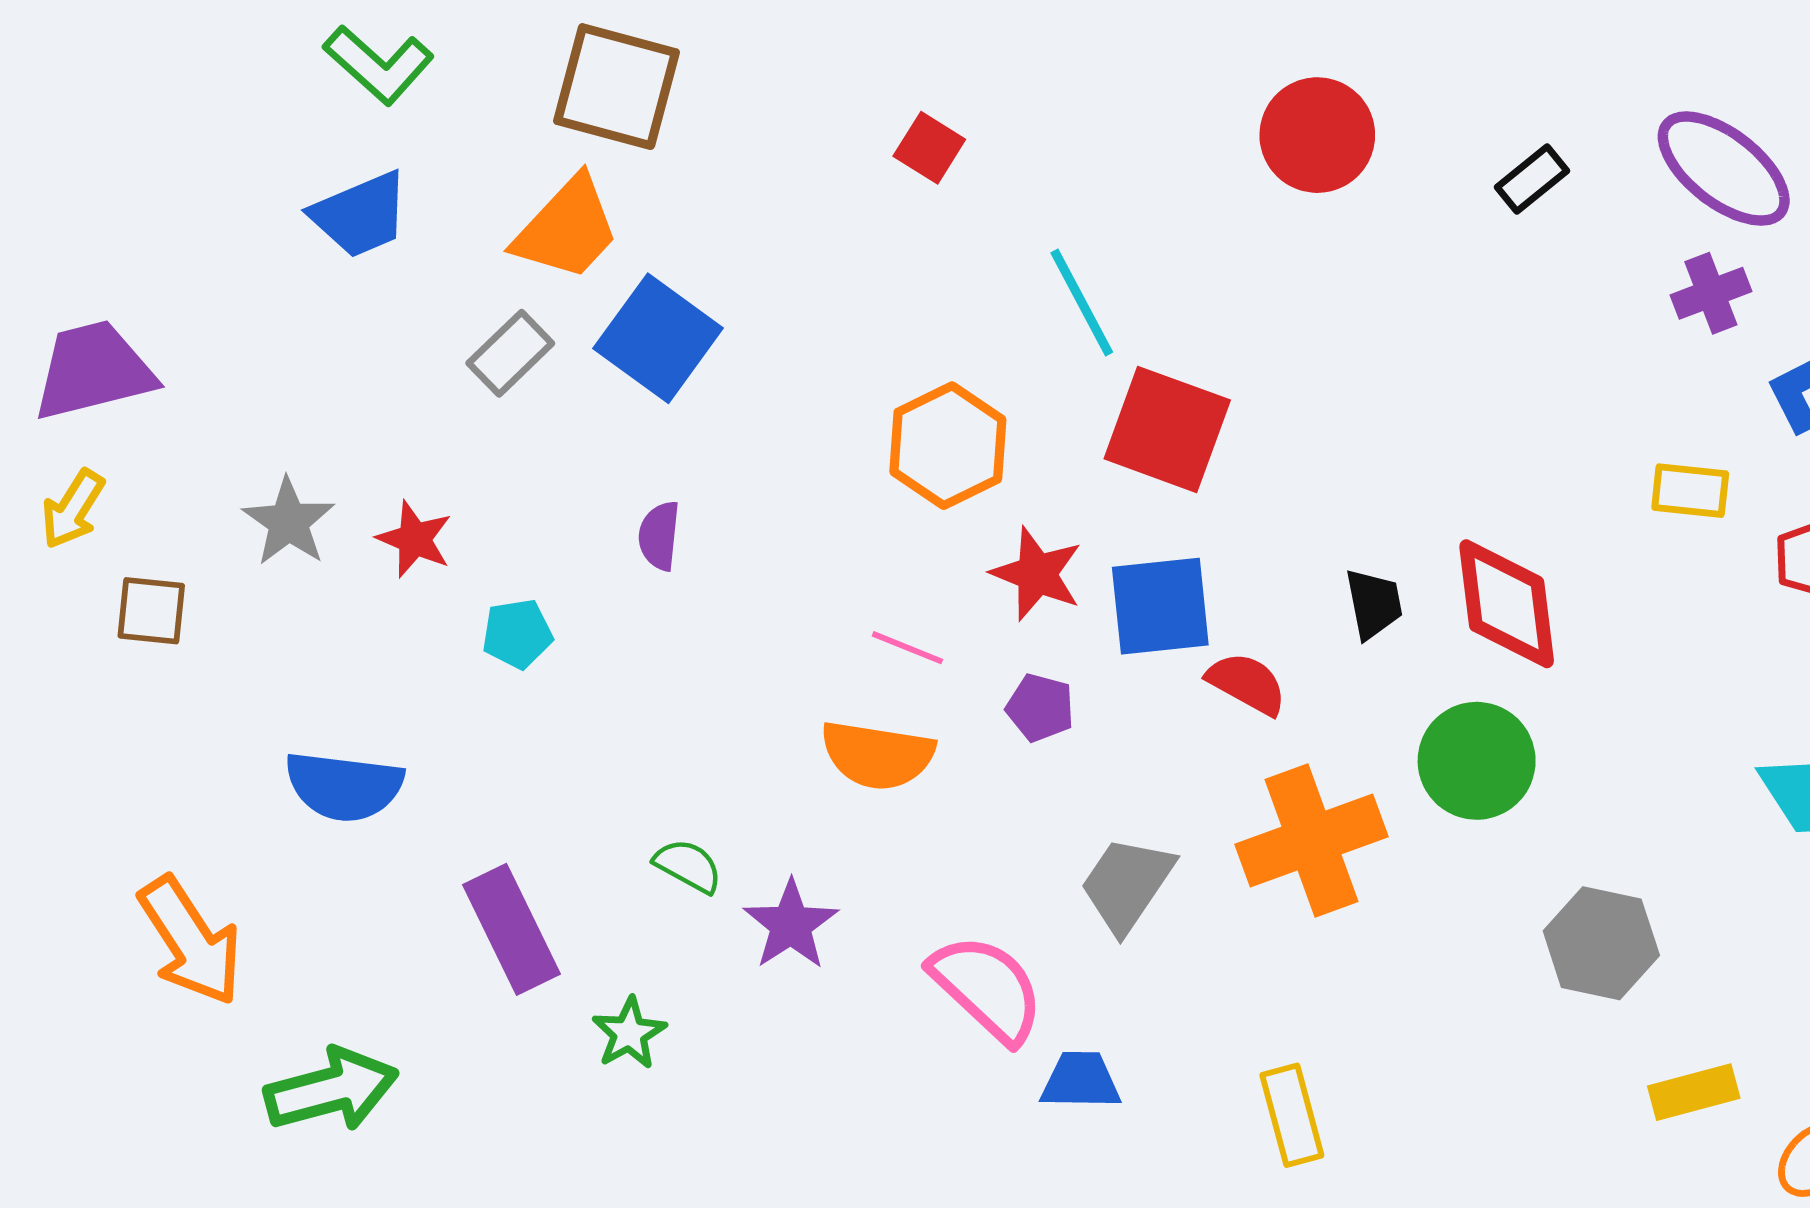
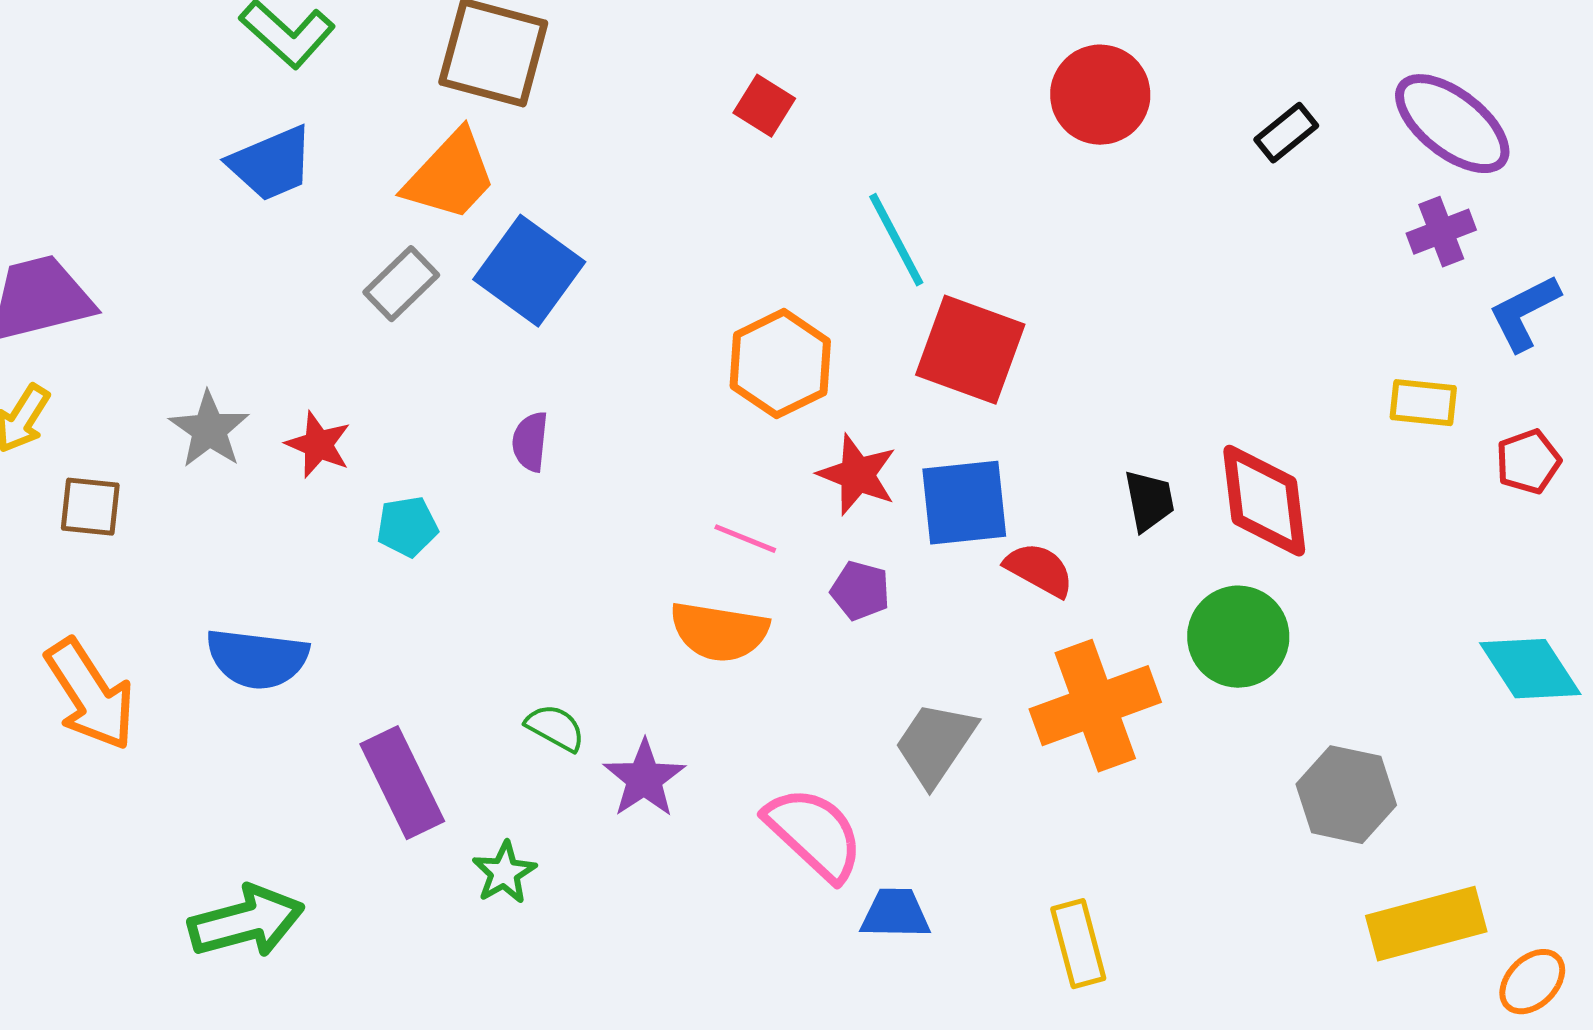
orange arrow: (190, 941) -> (90, 695), moved
yellow rectangle: (1694, 1092) -> (1426, 924), size x1.5

